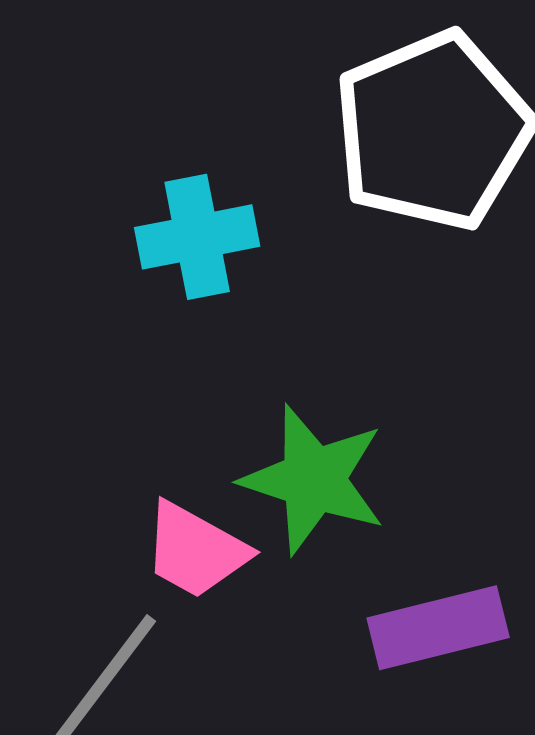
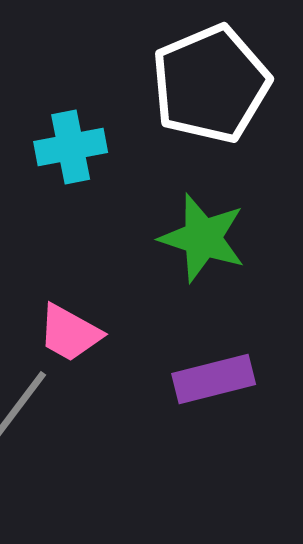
green star: (313, 480) -> (203, 238), moved

